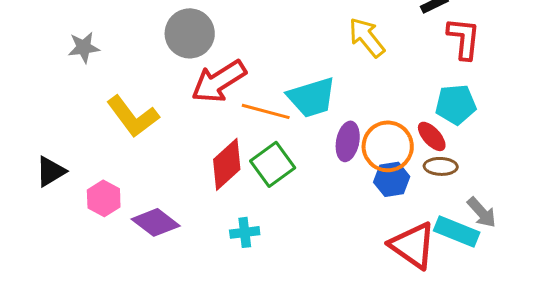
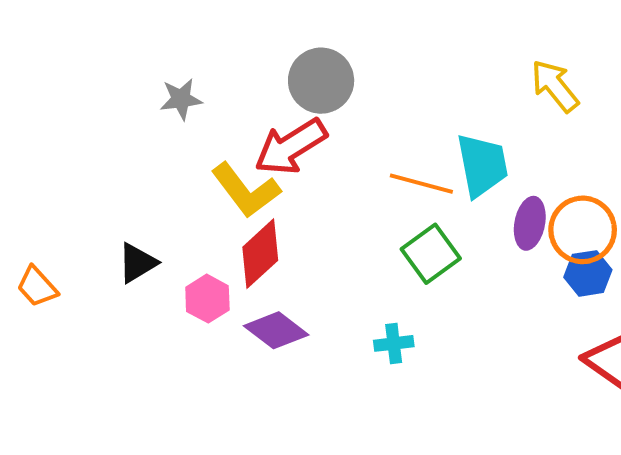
red arrow: (219, 81) -> (291, 147), moved
cyan trapezoid: (312, 97) -> (482, 165), turned -84
red diamond: (227, 164) -> (260, 254), moved

